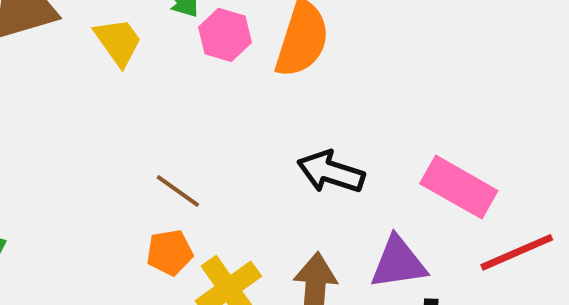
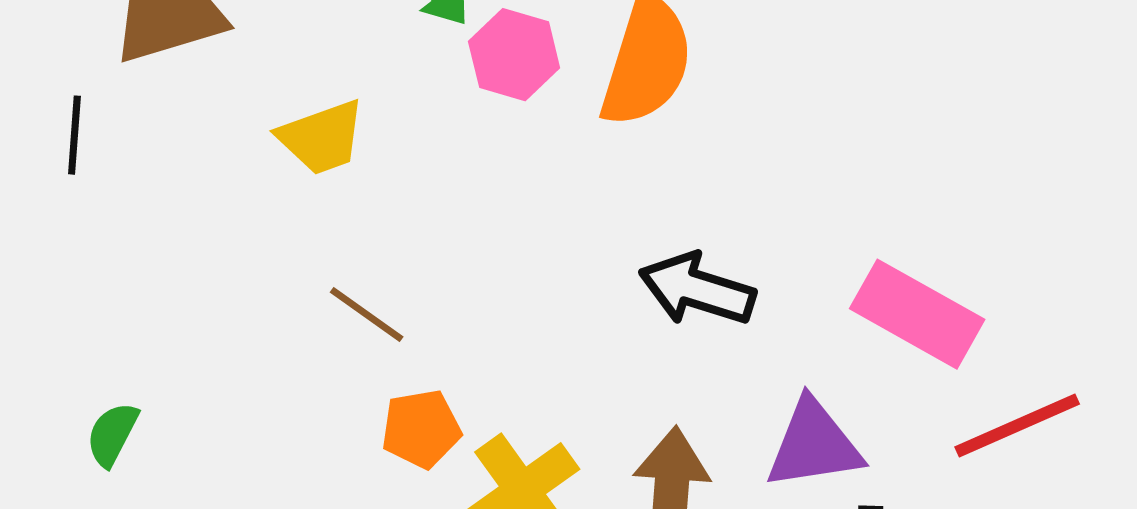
yellow trapezoid: (118, 42) -> (322, 137), moved, turned 106
brown line: (178, 191) -> (367, 314), moved

